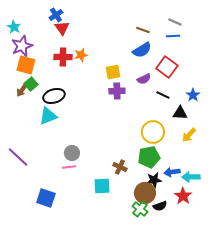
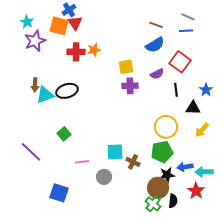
orange square: (26, 65) -> (59, 26), moved
green square: (31, 84) -> (64, 134), moved
brown arrow: (22, 90) -> (35, 85), turned -32
black line: (163, 95) -> (176, 90), turned 56
cyan triangle: (48, 116) -> (45, 95), moved
gray circle: (72, 153) -> (104, 177), moved
cyan square: (102, 186) -> (115, 152), moved
black semicircle: (160, 206) -> (173, 201), turned -64

